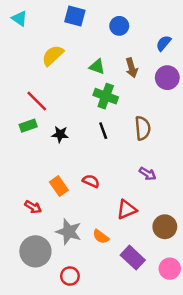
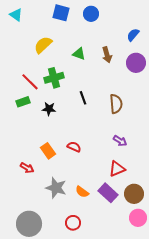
blue circle: (119, 26) -> (91, 14), moved
green cross: (106, 96) -> (54, 78), moved, turned -36
black line: (103, 131) -> (83, 98), moved
red triangle: (127, 209) -> (117, 169), moved
brown circle: (165, 227) -> (134, 194), moved
gray circle: (35, 251) -> (29, 224), moved
purple rectangle: (133, 258) -> (108, 193), moved
red circle: (70, 276) -> (73, 223), moved

